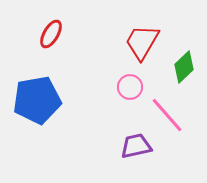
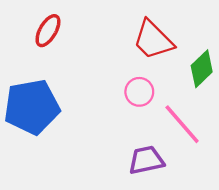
red trapezoid: (142, 42) -> (153, 40), turned -75

